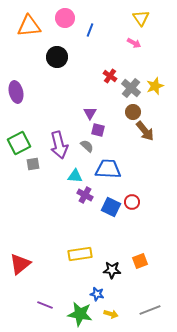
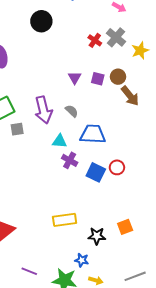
gray cross: (131, 88) -> (116, 37), moved
purple square: (98, 130) -> (98, 79), moved

